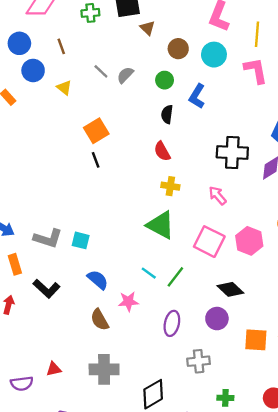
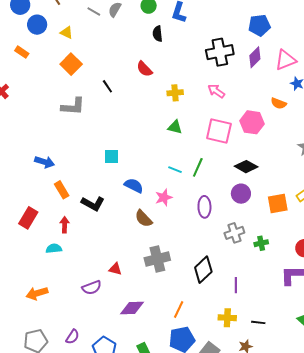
orange square: (96, 131) -> (71, 64), moved
red semicircle: (162, 151) -> (144, 69), moved
green triangle: (161, 225) -> (175, 127), size x0.6
gray L-shape: (48, 238) -> (73, 106), moved
red triangle: (54, 369) -> (115, 269), turned 40
green cross: (225, 398) -> (261, 243), moved

